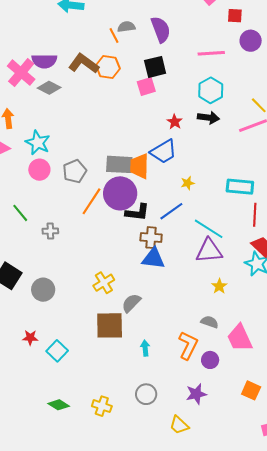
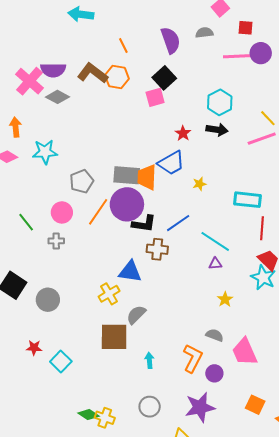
gray semicircle: (126, 27) -> (204, 33), moved
pink line: (211, 53) -> (237, 56), moved
black square: (155, 67) -> (164, 78), turned -30
cyan star: (38, 143) -> (45, 152), turned -30
pink circle: (39, 170) -> (62, 212), moved
yellow star: (188, 183) -> (199, 184), moved
purple triangle: (209, 251) -> (215, 264), size x0.5
blue triangle: (153, 258) -> (130, 272), moved
purple star: (196, 394) -> (200, 407), size x1.4
green diamond: (59, 405) -> (89, 415), moved

